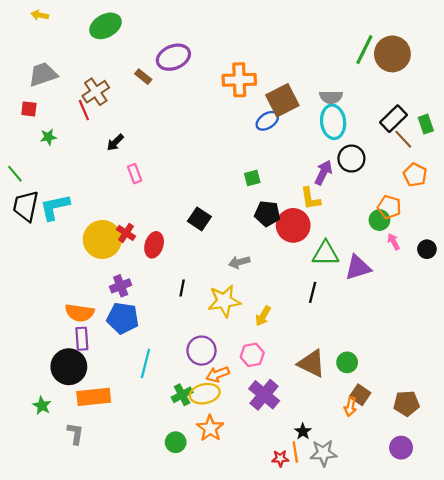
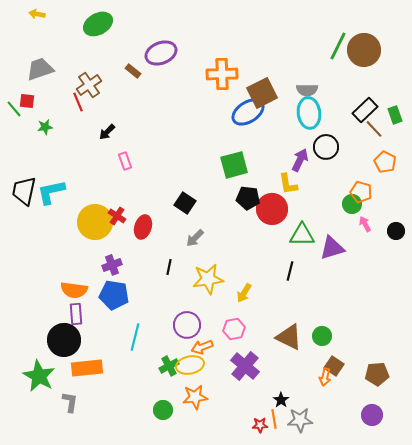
blue ellipse: (267, 121) -> (248, 112), size x1.5
green line: (15, 174) -> (14, 109), moved
green square: (252, 178) -> (234, 165), size x1.8
gray arrow: (239, 262) -> (195, 238), moved, turned -30
green star: (42, 406) -> (39, 376), size x1.8
orange star: (210, 428) -> (195, 397), turned 30

